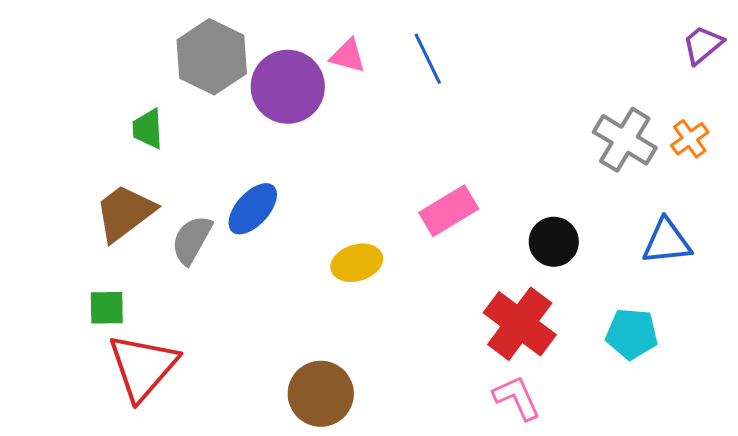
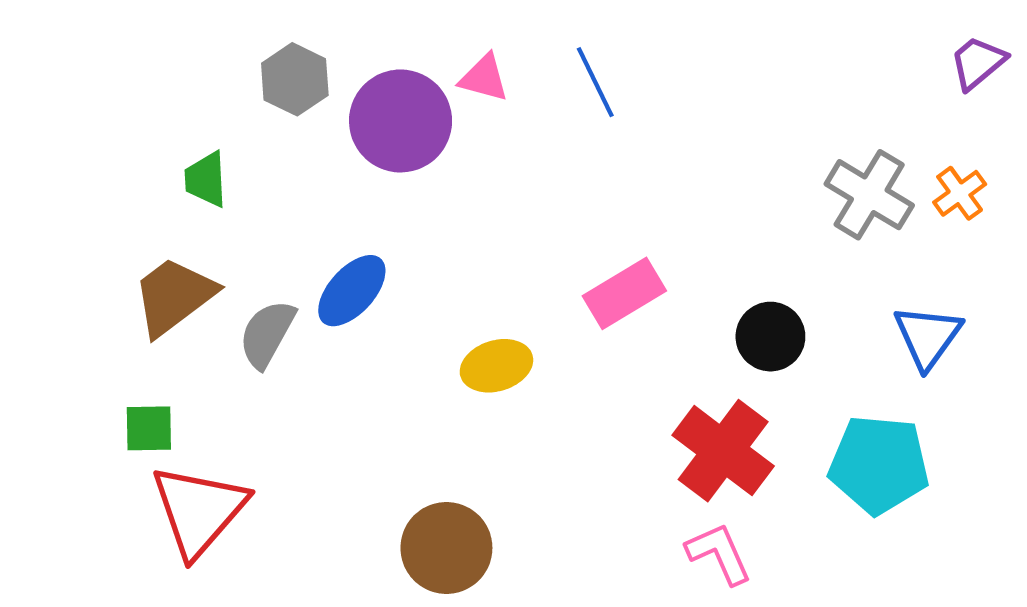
gray hexagon: (212, 57) -> (295, 79), size x0.7
blue triangle: (667, 242) -> (928, 337), turned -48
cyan pentagon: (632, 334) -> (879, 464), size x1.4

